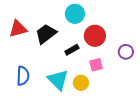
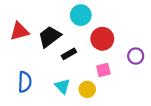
black rectangle: (72, 50) -> (69, 54), moved
cyan triangle: (58, 80) -> (62, 86), size x0.7

